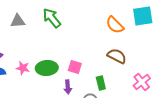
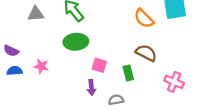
green ellipse: (47, 68) -> (76, 42), moved
pink cross: (142, 82) -> (174, 82), turned -30
green rectangle: (101, 83) -> (128, 73), moved

